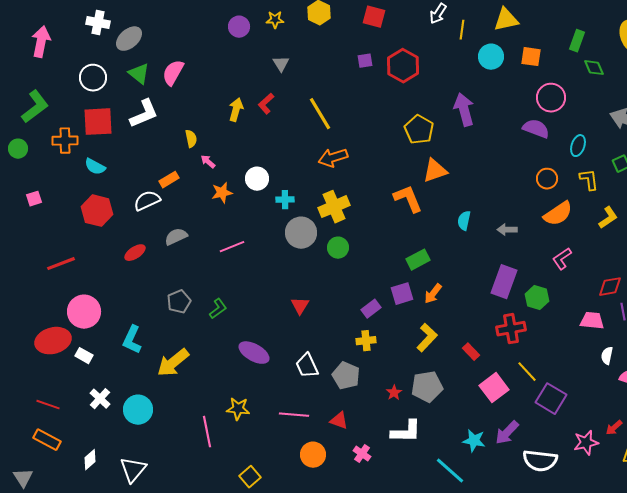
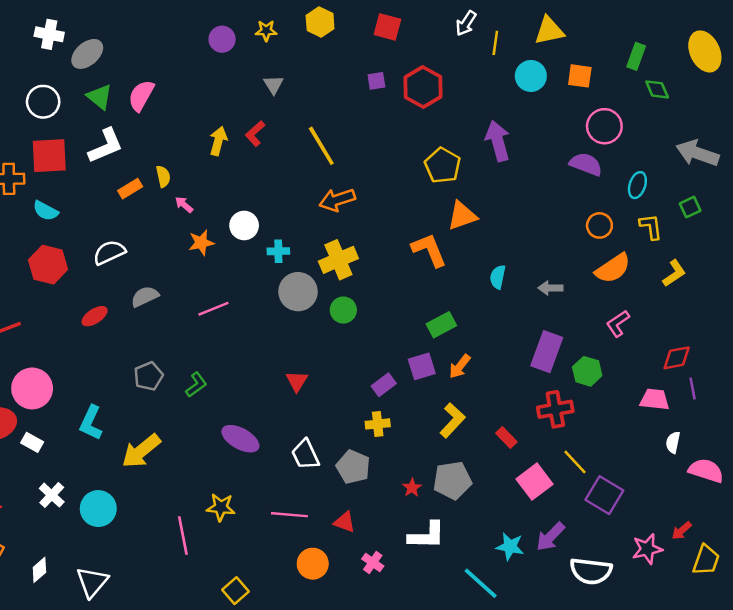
orange rectangle: (169, 180) -> (130, 189), moved

